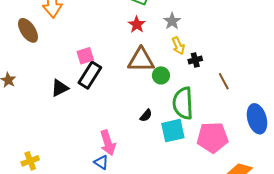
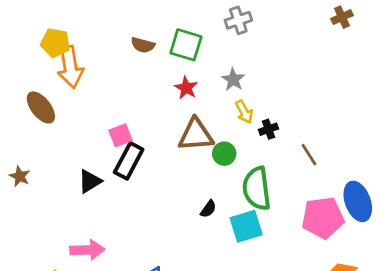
pink pentagon: (212, 138) -> (323, 218), moved
pink arrow: (108, 143) -> (87, 250), moved, turned -70

